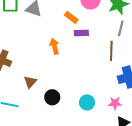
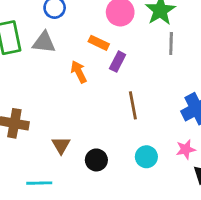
purple rectangle: (81, 33) -> (118, 62), turned -48
orange arrow: (54, 46) -> (79, 72), moved
brown line: (111, 51) -> (133, 105), moved

